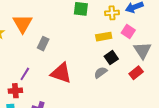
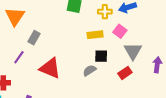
black square: (111, 58) -> (101, 56), turned 32
purple line: (25, 74) -> (19, 57), moved

